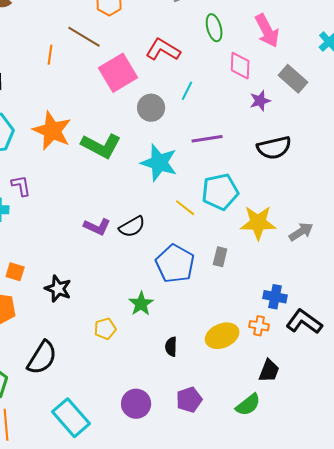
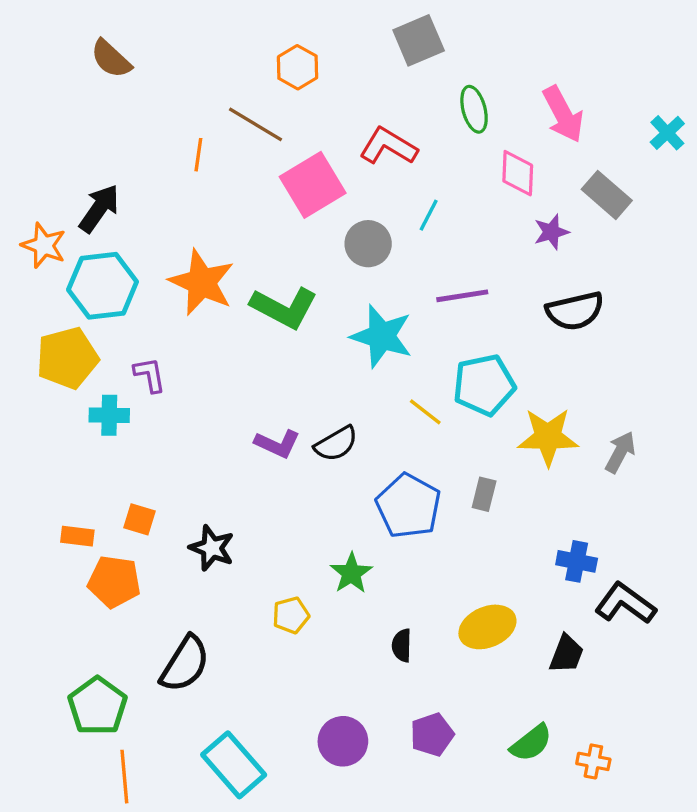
gray arrow: (301, 232) -> (620, 452), turned -30
orange cross: (259, 326) -> (593, 761), moved
black trapezoid: (269, 371) -> (566, 654), moved

